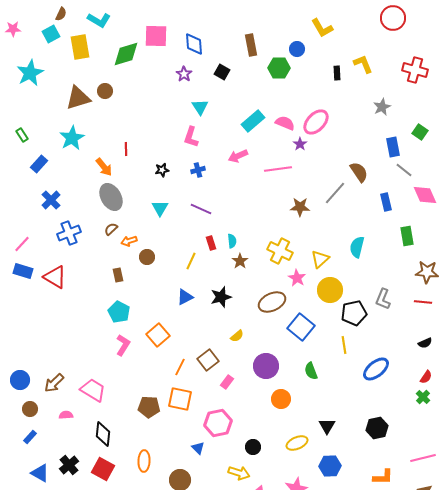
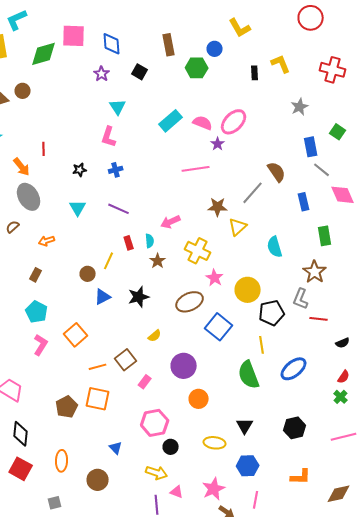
cyan L-shape: (99, 20) -> (17, 20), turned 125
pink arrow: (238, 156) -> (171, 222), moved
brown semicircle: (111, 229) -> (13, 227), moved
cyan semicircle: (357, 247) -> (275, 247), turned -30
brown circle: (147, 257) -> (88, 274), moved
yellow triangle: (320, 259) -> (238, 227), moved
brown star: (427, 272) -> (315, 272), moved, turned 30
brown rectangle: (118, 275) -> (36, 275), turned 40
red line: (423, 302) -> (319, 319), moved
orange line: (180, 367) -> (98, 367), turned 48
green semicircle: (311, 371) -> (249, 375), moved, size x1.6
brown pentagon: (149, 407) -> (67, 407), turned -30
pink hexagon: (218, 423) -> (155, 423), moved
yellow ellipse: (297, 443) -> (215, 443), turned 30
pink line: (423, 458) -> (344, 437), moved

